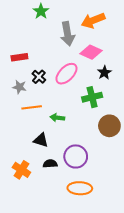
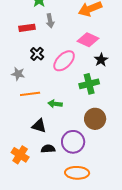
gray arrow: (68, 34) -> (50, 21), moved, size x0.6
red rectangle: (19, 57) -> (27, 28), moved
black cross: (39, 77) -> (37, 54), moved
brown circle: (109, 126) -> (95, 119), moved

